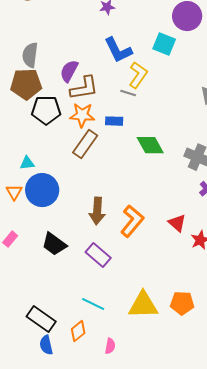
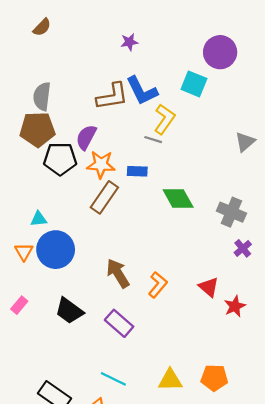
purple semicircle: (69, 71) -> (86, 137), moved
brown L-shape: (84, 88) -> (112, 96), moved
brown arrow: (97, 211) -> (118, 273), turned 144
orange L-shape: (132, 221) -> (158, 285), size x0.7
yellow triangle: (143, 305) -> (170, 380), size x0.7

